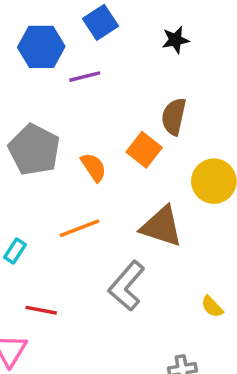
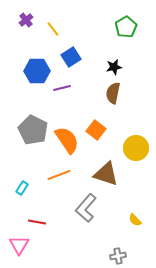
brown semicircle: (174, 117) -> (113, 93), moved
orange semicircle: (94, 167) -> (67, 140), size x1.6

